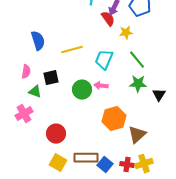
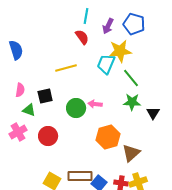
red semicircle: (108, 19) -> (82, 37), moved
yellow star: (126, 33) -> (120, 51), size x1.6
blue semicircle: (38, 41) -> (16, 50), moved
cyan trapezoid: (104, 60) -> (106, 64), moved
red circle: (56, 134) -> (48, 136), moved

